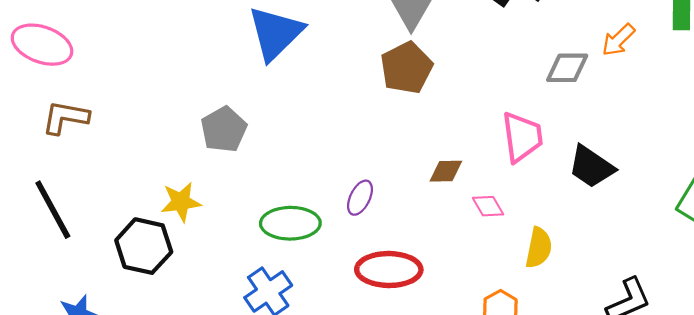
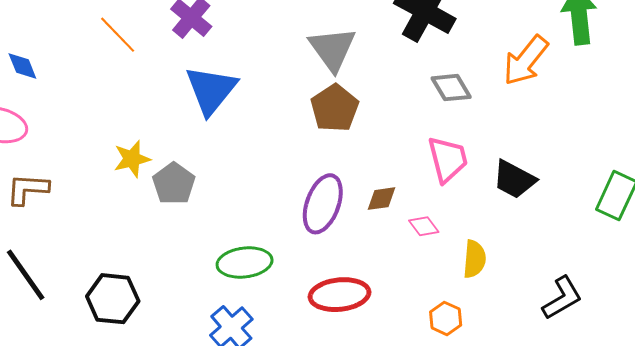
orange arrow: (618, 40) -> (526, 60), size x1.6
gray diamond: (567, 68) -> (451, 88), moved, turned 66
purple ellipse: (360, 198) -> (323, 204), moved, size x1.8
yellow star: (181, 202) -> (132, 159), moved

